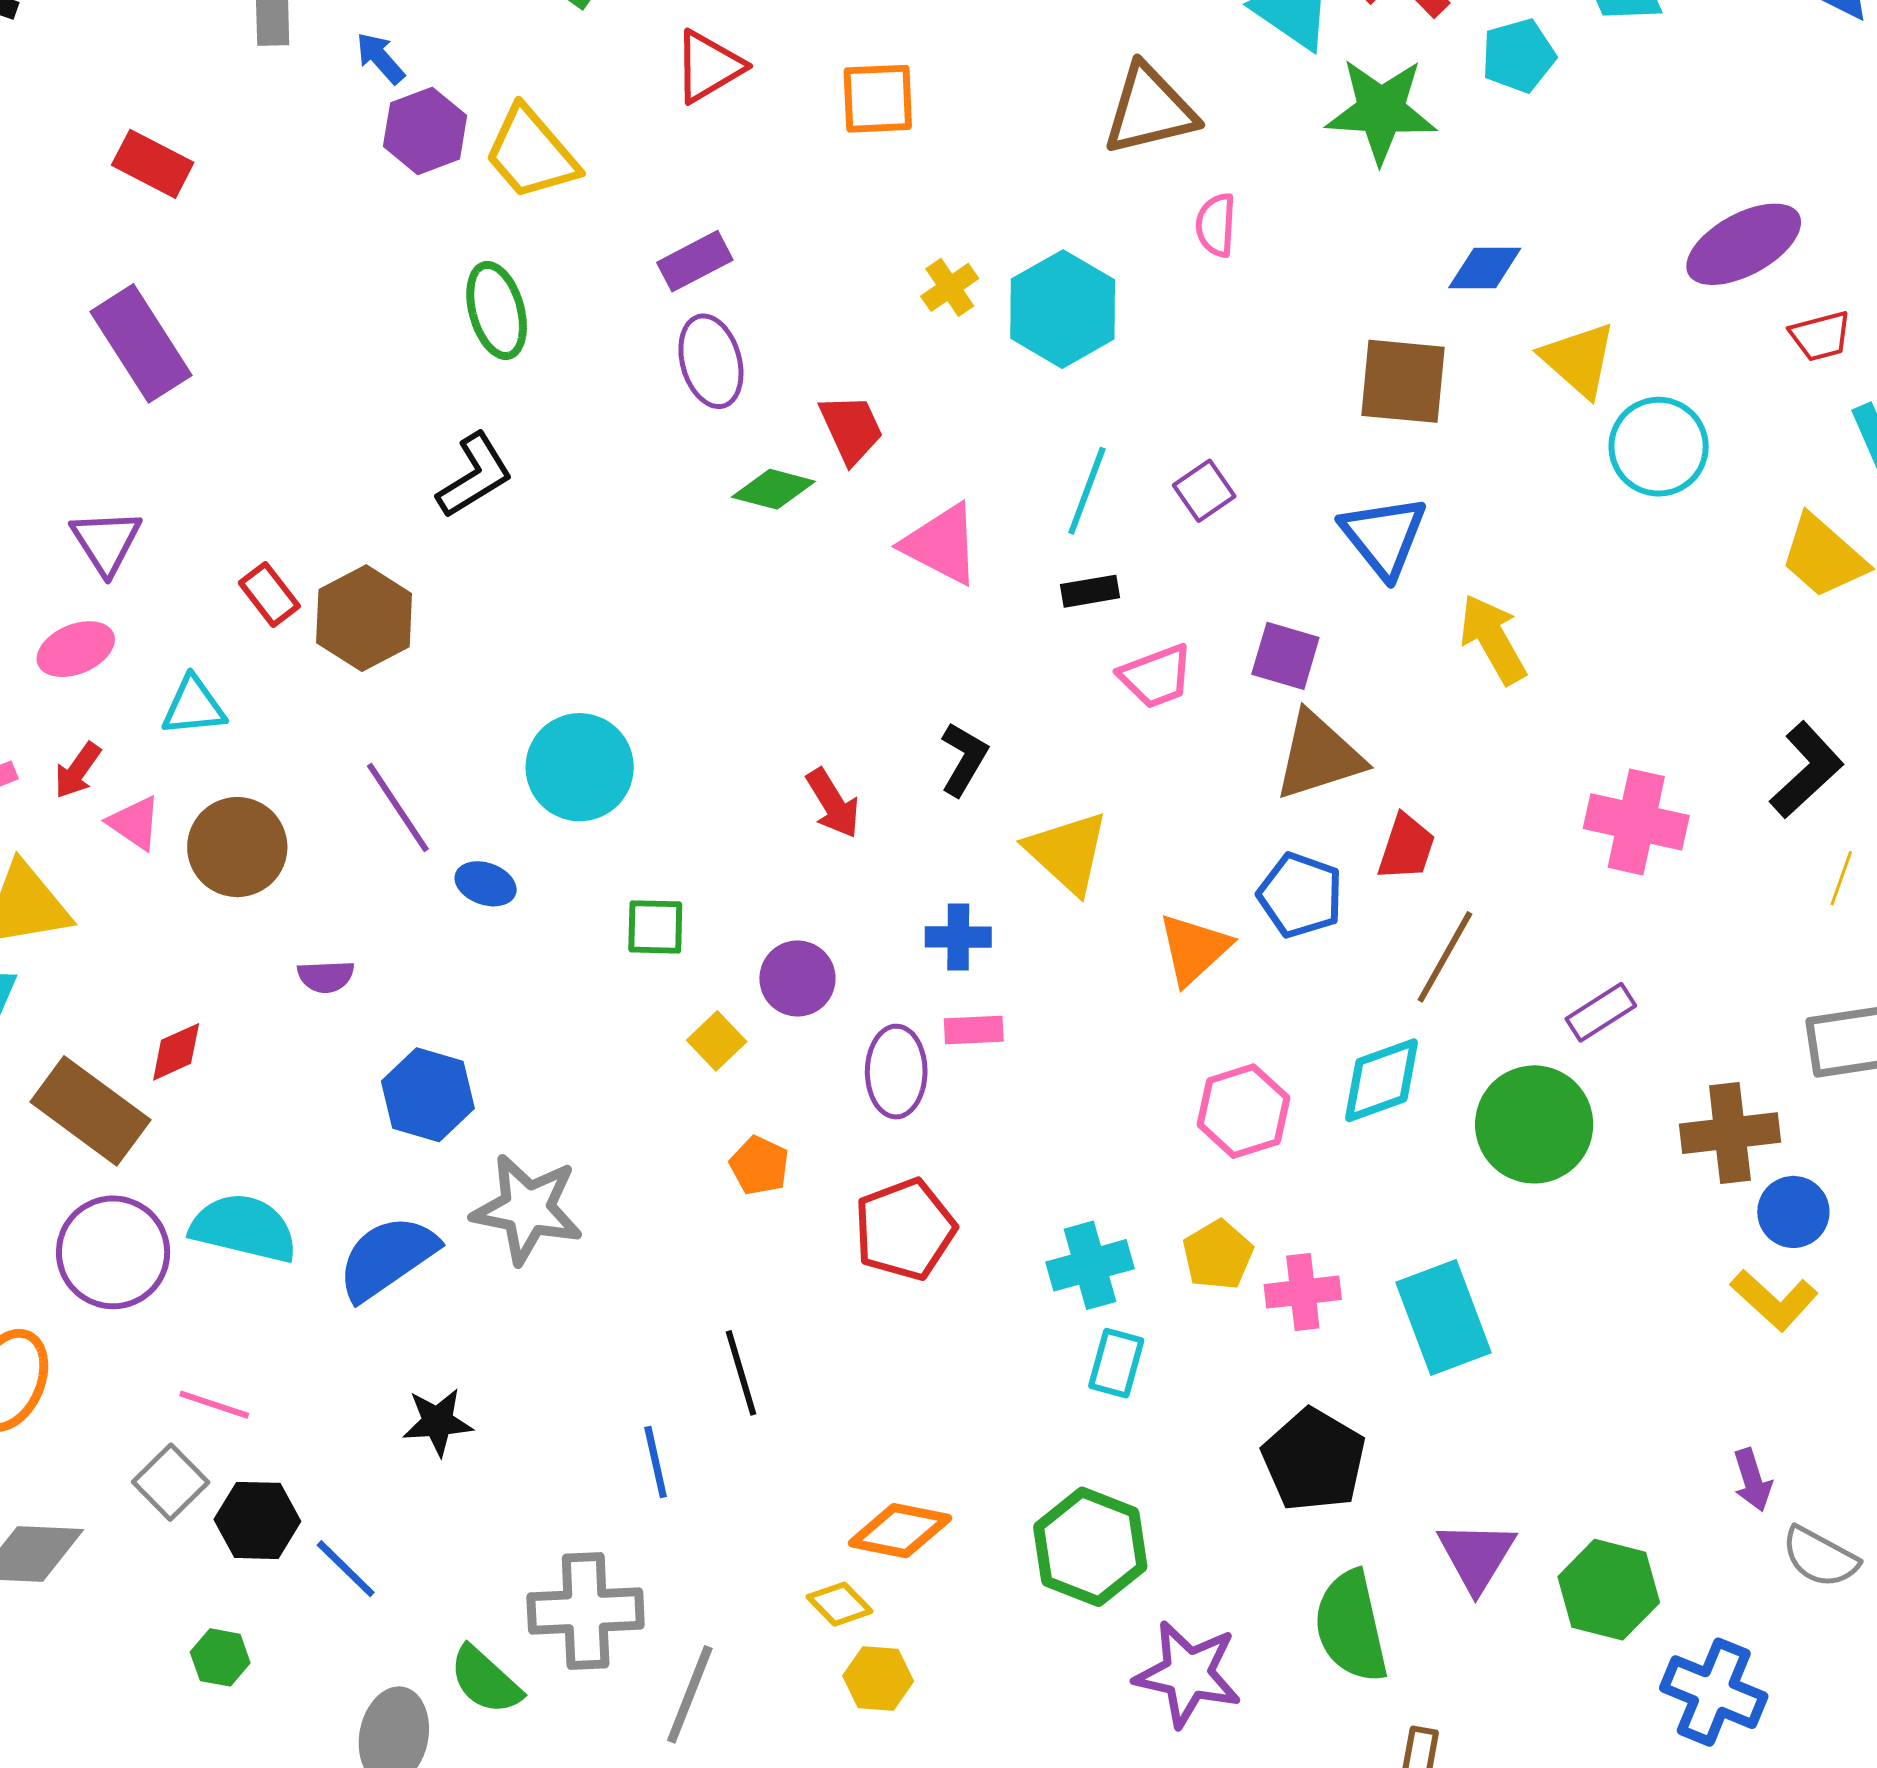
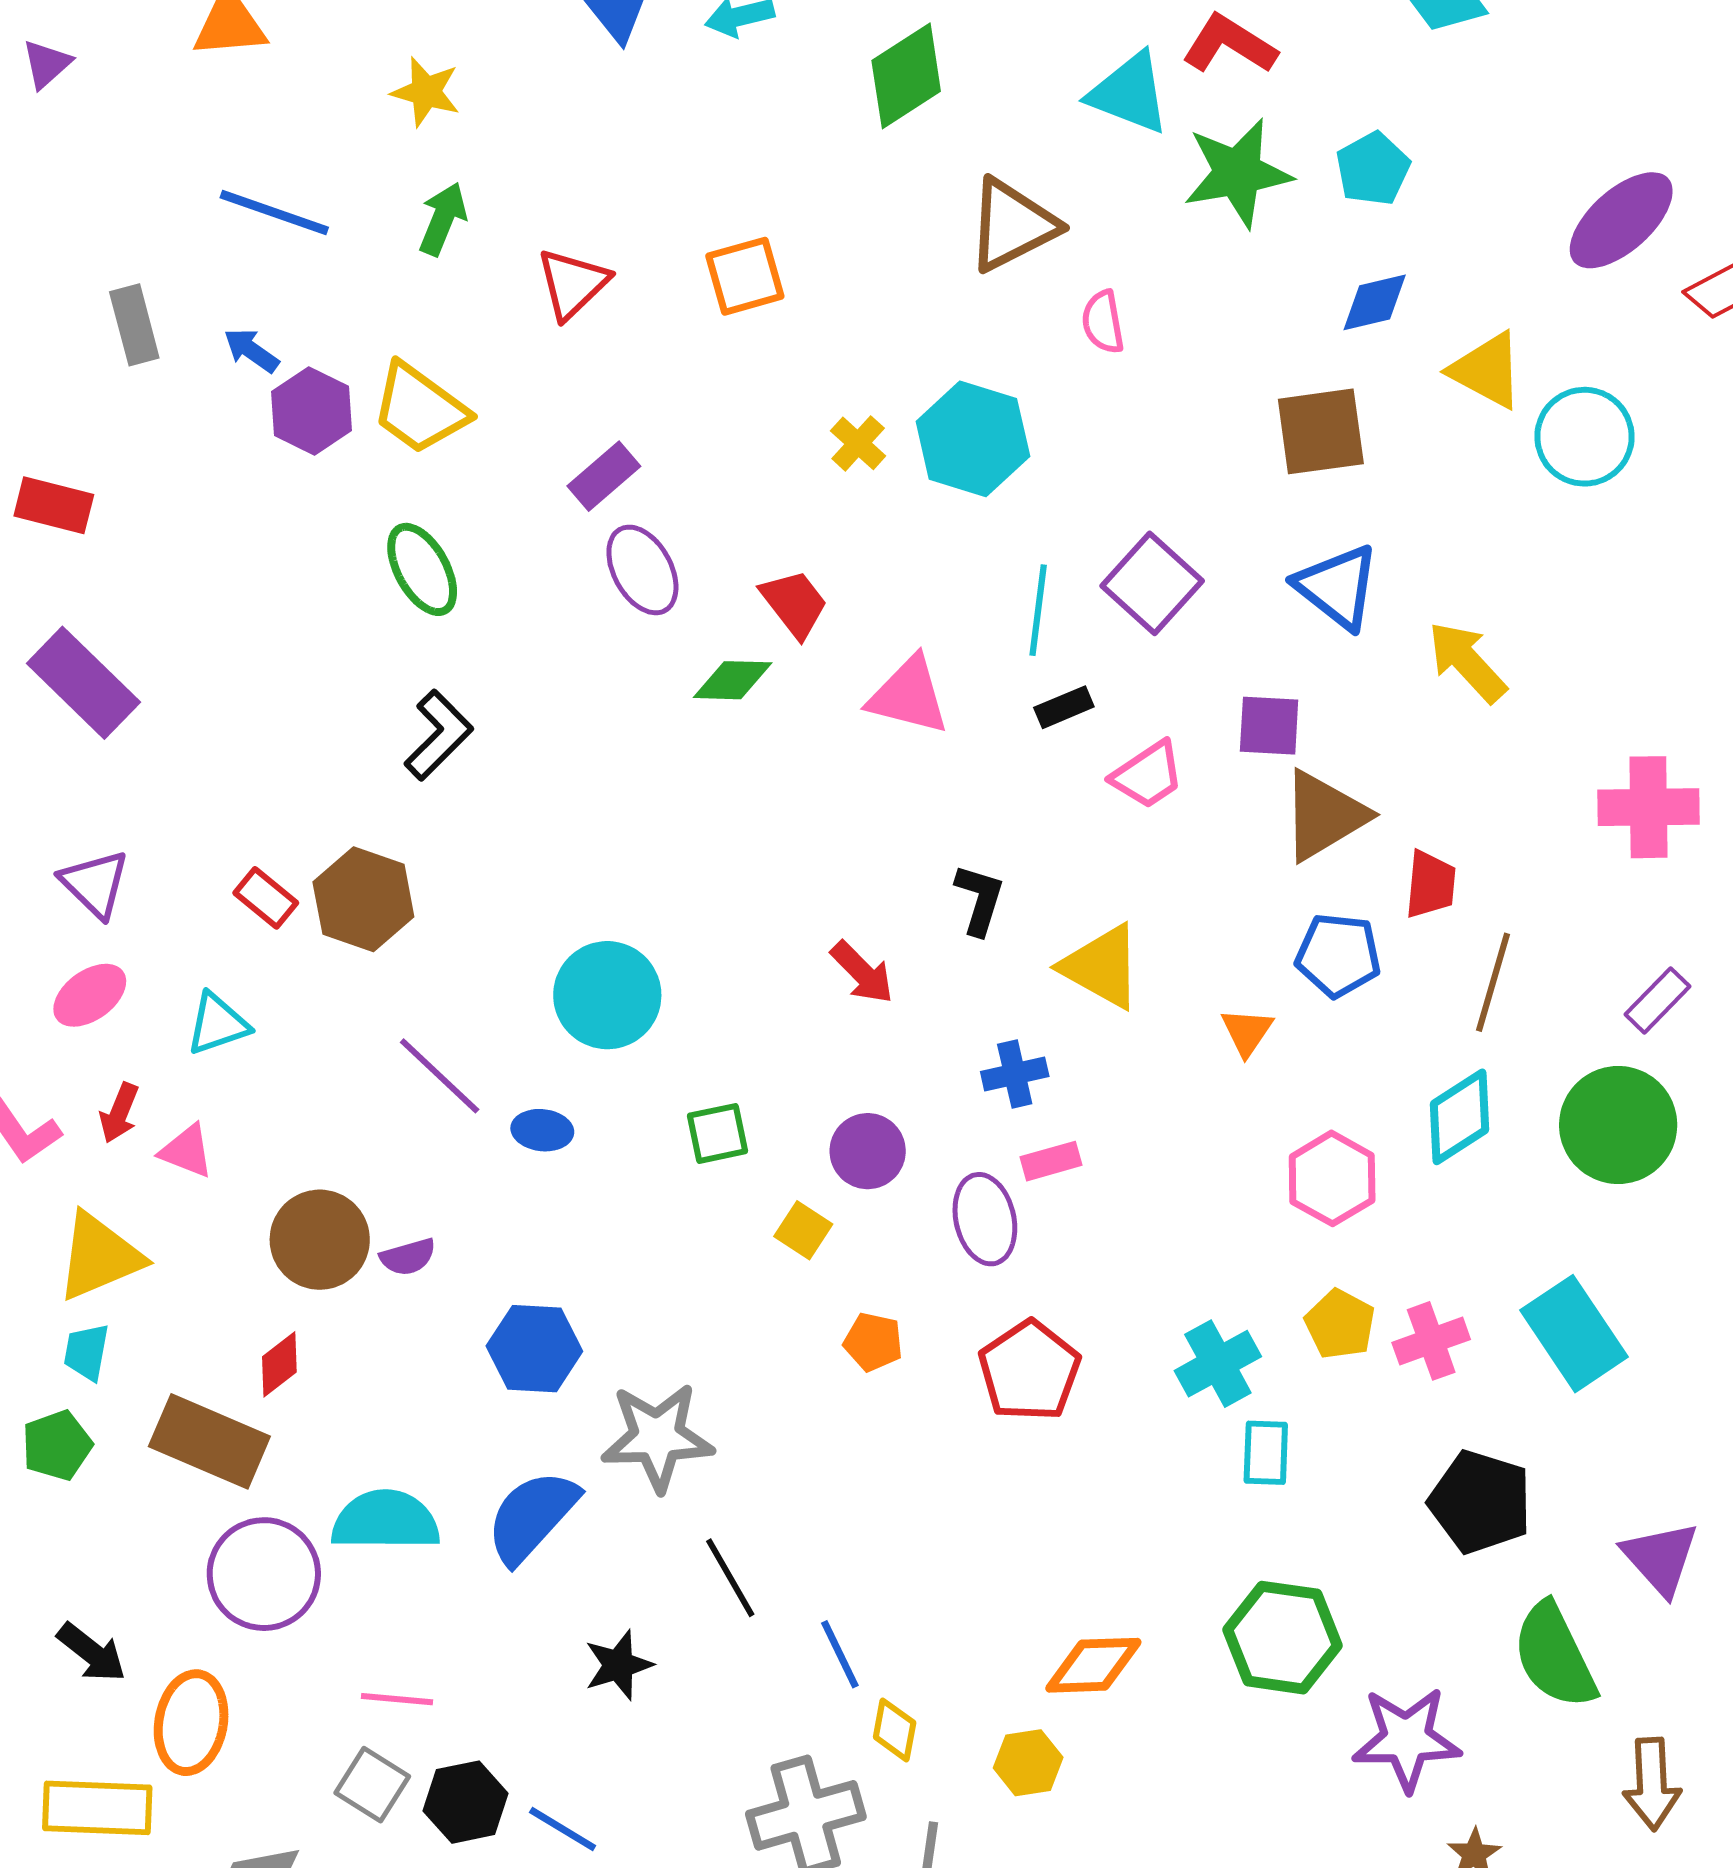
cyan pentagon: (1518, 56) -> (1373, 169), moved
purple square: (1204, 491) -> (1152, 583), size x1.6
brown circle: (237, 847) -> (320, 1240), moved
orange triangle: (1194, 949) -> (1247, 1032), size x0.7
black line: (741, 1373) -> (730, 1578), moved
yellow diamond: (839, 1604) -> (895, 1730), moved, turned 68
yellow hexagon: (878, 1679) -> (1028, 1763), moved

